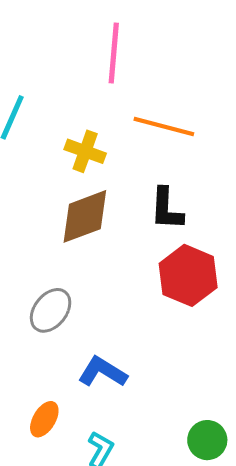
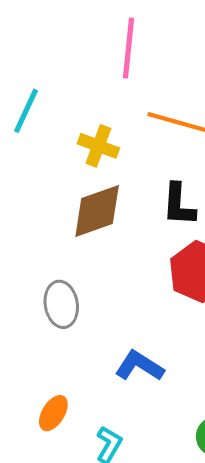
gray ellipse: (51, 310) -> (61, 304), turned -48
blue L-shape: (103, 372) -> (139, 366), moved

